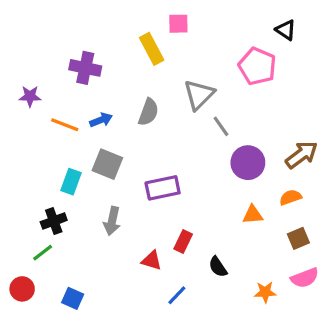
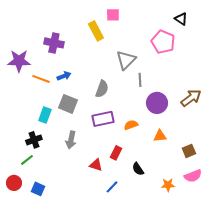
purple star: (30, 96) -> (19, 61), size x1.6
gray semicircle: (148, 112) -> (102, 89), moved
gray line: (221, 126) -> (140, 80), turned 32
orange semicircle: (290, 197) -> (131, 125), moved
blue square: (73, 298) -> (38, 189), moved

